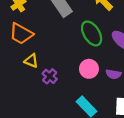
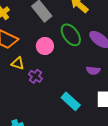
pink circle: (89, 69) -> (45, 46), moved

